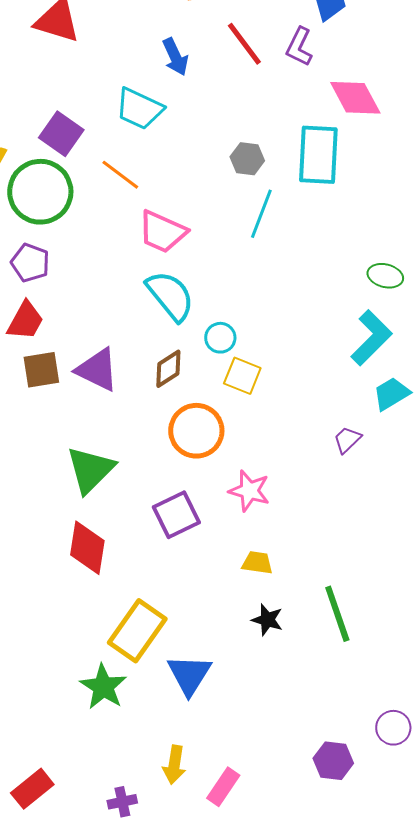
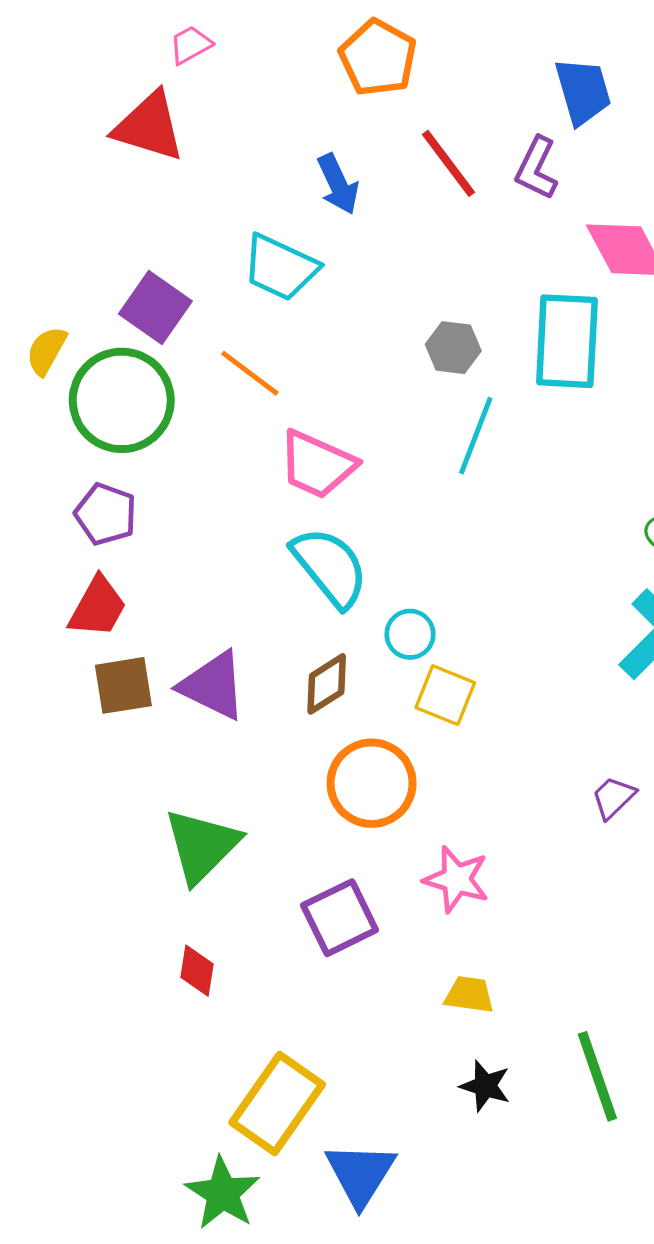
red diamond: (87, 548) -> (197, 971), size x0.6

